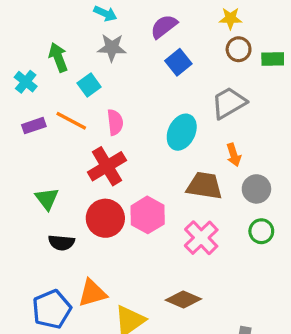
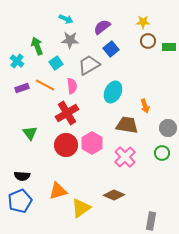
gray trapezoid: (229, 103) -> (89, 65), moved
gray circle: (256, 189) -> (168, 128), moved
black semicircle: (61, 243) -> (22, 176), moved
blue pentagon: (52, 309) -> (20, 201), moved

